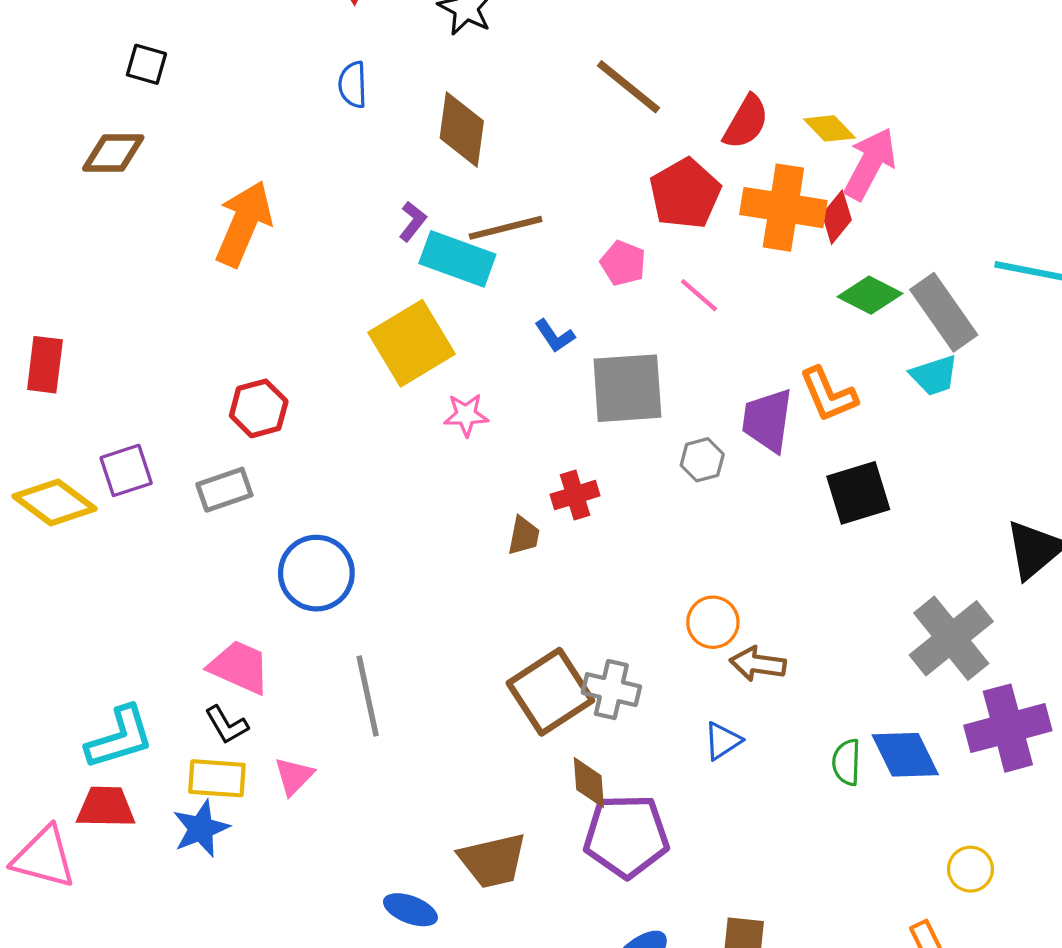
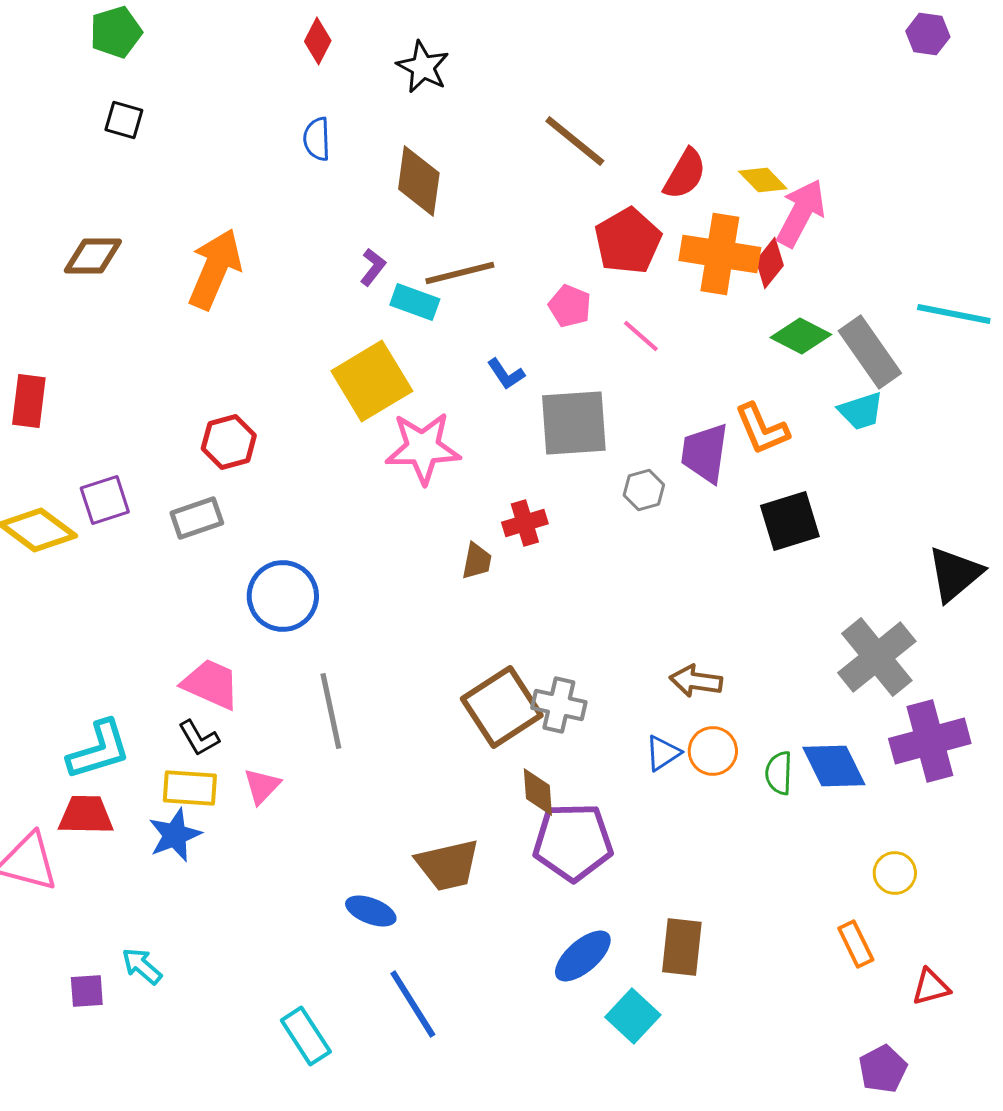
brown diamond: (113, 153) -> (93, 256), moved
cyan rectangle: (457, 259) -> (415, 302), size x0.7
pink star: (466, 415) -> (423, 448), size x1.8
orange circle: (713, 622) -> (713, 751), moved

